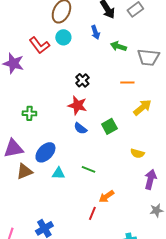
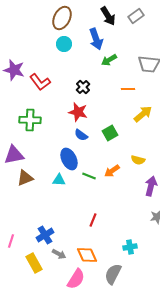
blue arrow: (95, 32) -> (96, 39), size x1.5
red L-shape: (39, 45) -> (40, 82), moved
green arrow: (118, 46) -> (109, 60), moved, turned -49
green cross: (29, 113) -> (30, 120), size x1.5
blue ellipse: (45, 152) -> (69, 159), moved, turned -70
orange arrow: (106, 196) -> (112, 171), moved

